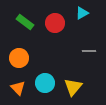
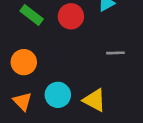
yellow triangle: (73, 87) -> (94, 100), turned -42

